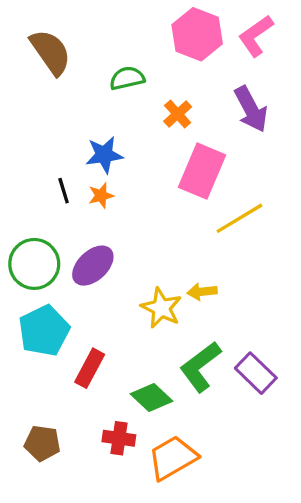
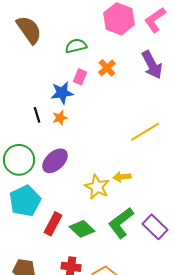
pink rectangle: (202, 171) -> (80, 77), moved, size x0.5
green diamond: (152, 398) -> (82, 229), moved

